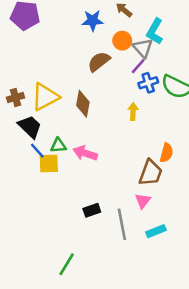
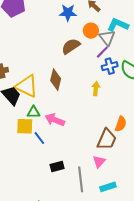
cyan L-shape: (155, 31) -> (118, 25), turned 80
yellow triangle: (45, 97) -> (27, 86), moved, turned 50
blue line: (37, 151) -> (39, 138), moved

